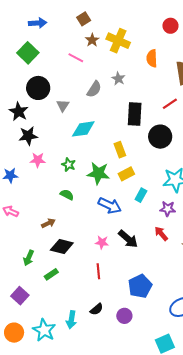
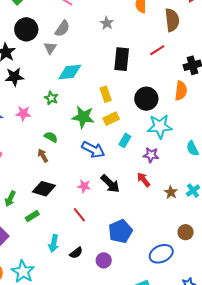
gray semicircle: (94, 89) -> (62, 29), moved
black circle: (160, 137) -> (146, 99), moved
pink star: (38, 160) -> (23, 113), moved
green star: (69, 165) -> (51, 98), moved
brown arrow: (48, 223) -> (43, 156), moved, turned -96
red line: (98, 271) -> (79, 215), turned -35
cyan arrow: (71, 320) -> (54, 243), moved

